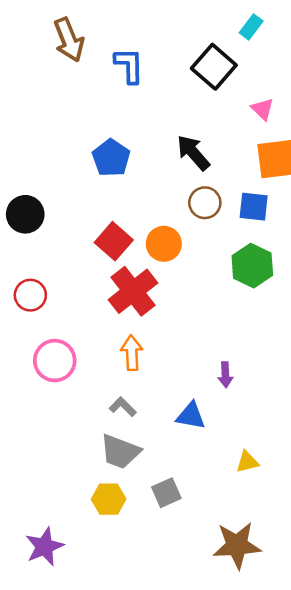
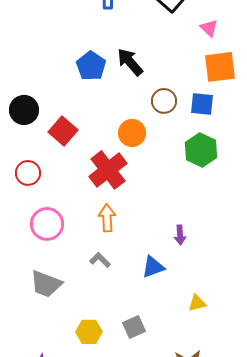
black arrow: (193, 153) -> (130, 62), moved
red square: (114, 241) -> (63, 131), moved
blue triangle: (191, 416) -> (153, 267), turned -30
gray trapezoid: (120, 452) -> (46, 284), moved

